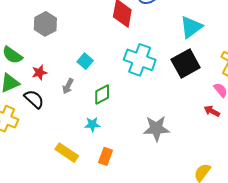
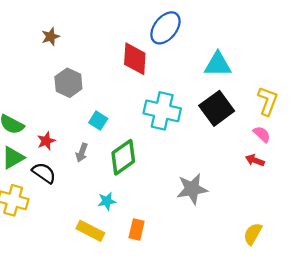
gray hexagon: (45, 24) -> (68, 83), moved
cyan triangle: (191, 27) -> (218, 64), turned 45
green diamond: (102, 94) -> (123, 157), size x1.4
cyan star: (92, 124) -> (107, 201), moved

